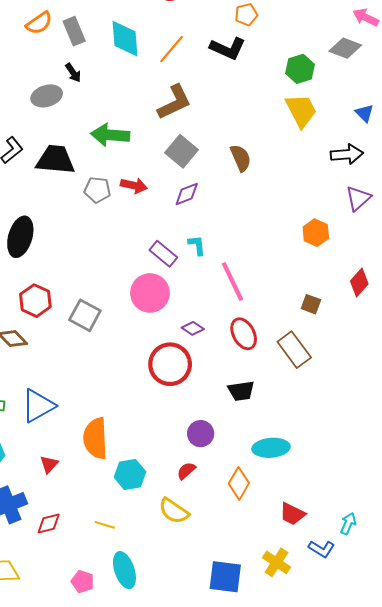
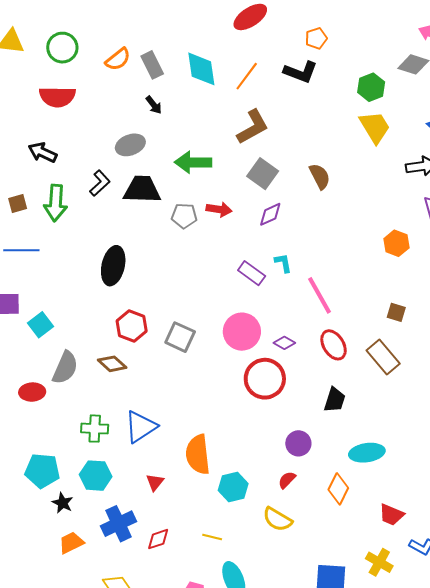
gray ellipse: (47, 96) -> (130, 145), moved
pink circle: (150, 293) -> (242, 332), moved
black trapezoid: (241, 391) -> (335, 400), turned -60

